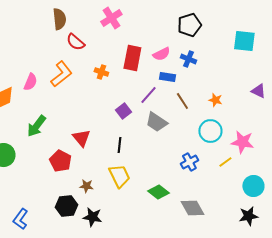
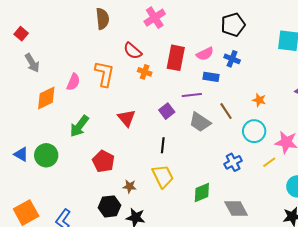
red semicircle: (75, 42) -> (133, 51), moved
orange L-shape: (61, 74) -> (104, 74), turned -40
purple line: (148, 95) -> (192, 95), turned 42
brown line: (182, 101) -> (226, 111), moved
red triangle: (81, 138) -> (127, 118), moved
green diamond: (158, 192) -> (202, 192), turned -60

